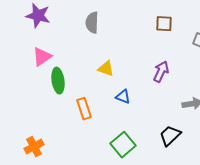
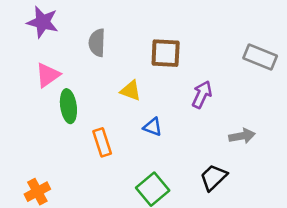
gray semicircle: (92, 23) -> (97, 43), moved
brown square: (164, 24) -> (166, 53), moved, size x1.4

